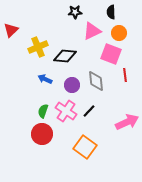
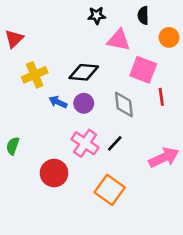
pink triangle: (92, 31) -> (119, 40), turned 36
orange circle: (119, 33) -> (169, 37), moved
yellow cross: (38, 47) -> (35, 75), moved
purple circle: (72, 85) -> (84, 103), moved
green semicircle: (43, 111) -> (13, 146), moved

